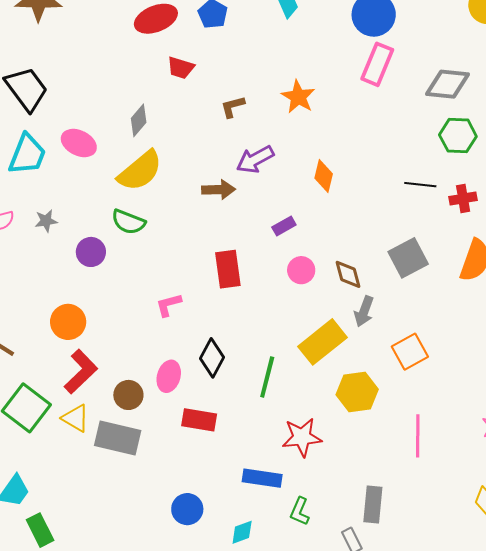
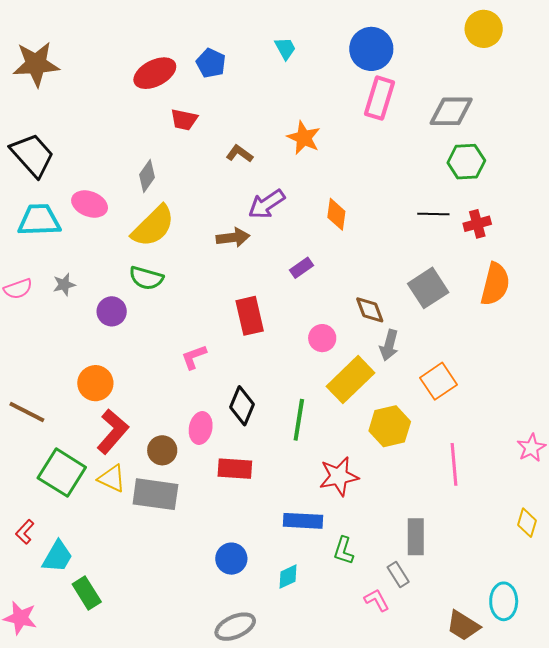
brown L-shape: (233, 107) -> (239, 154), turned 56
cyan trapezoid: (27, 154) -> (39, 220), turned -108
pink circle: (301, 270) -> (322, 338), moved

